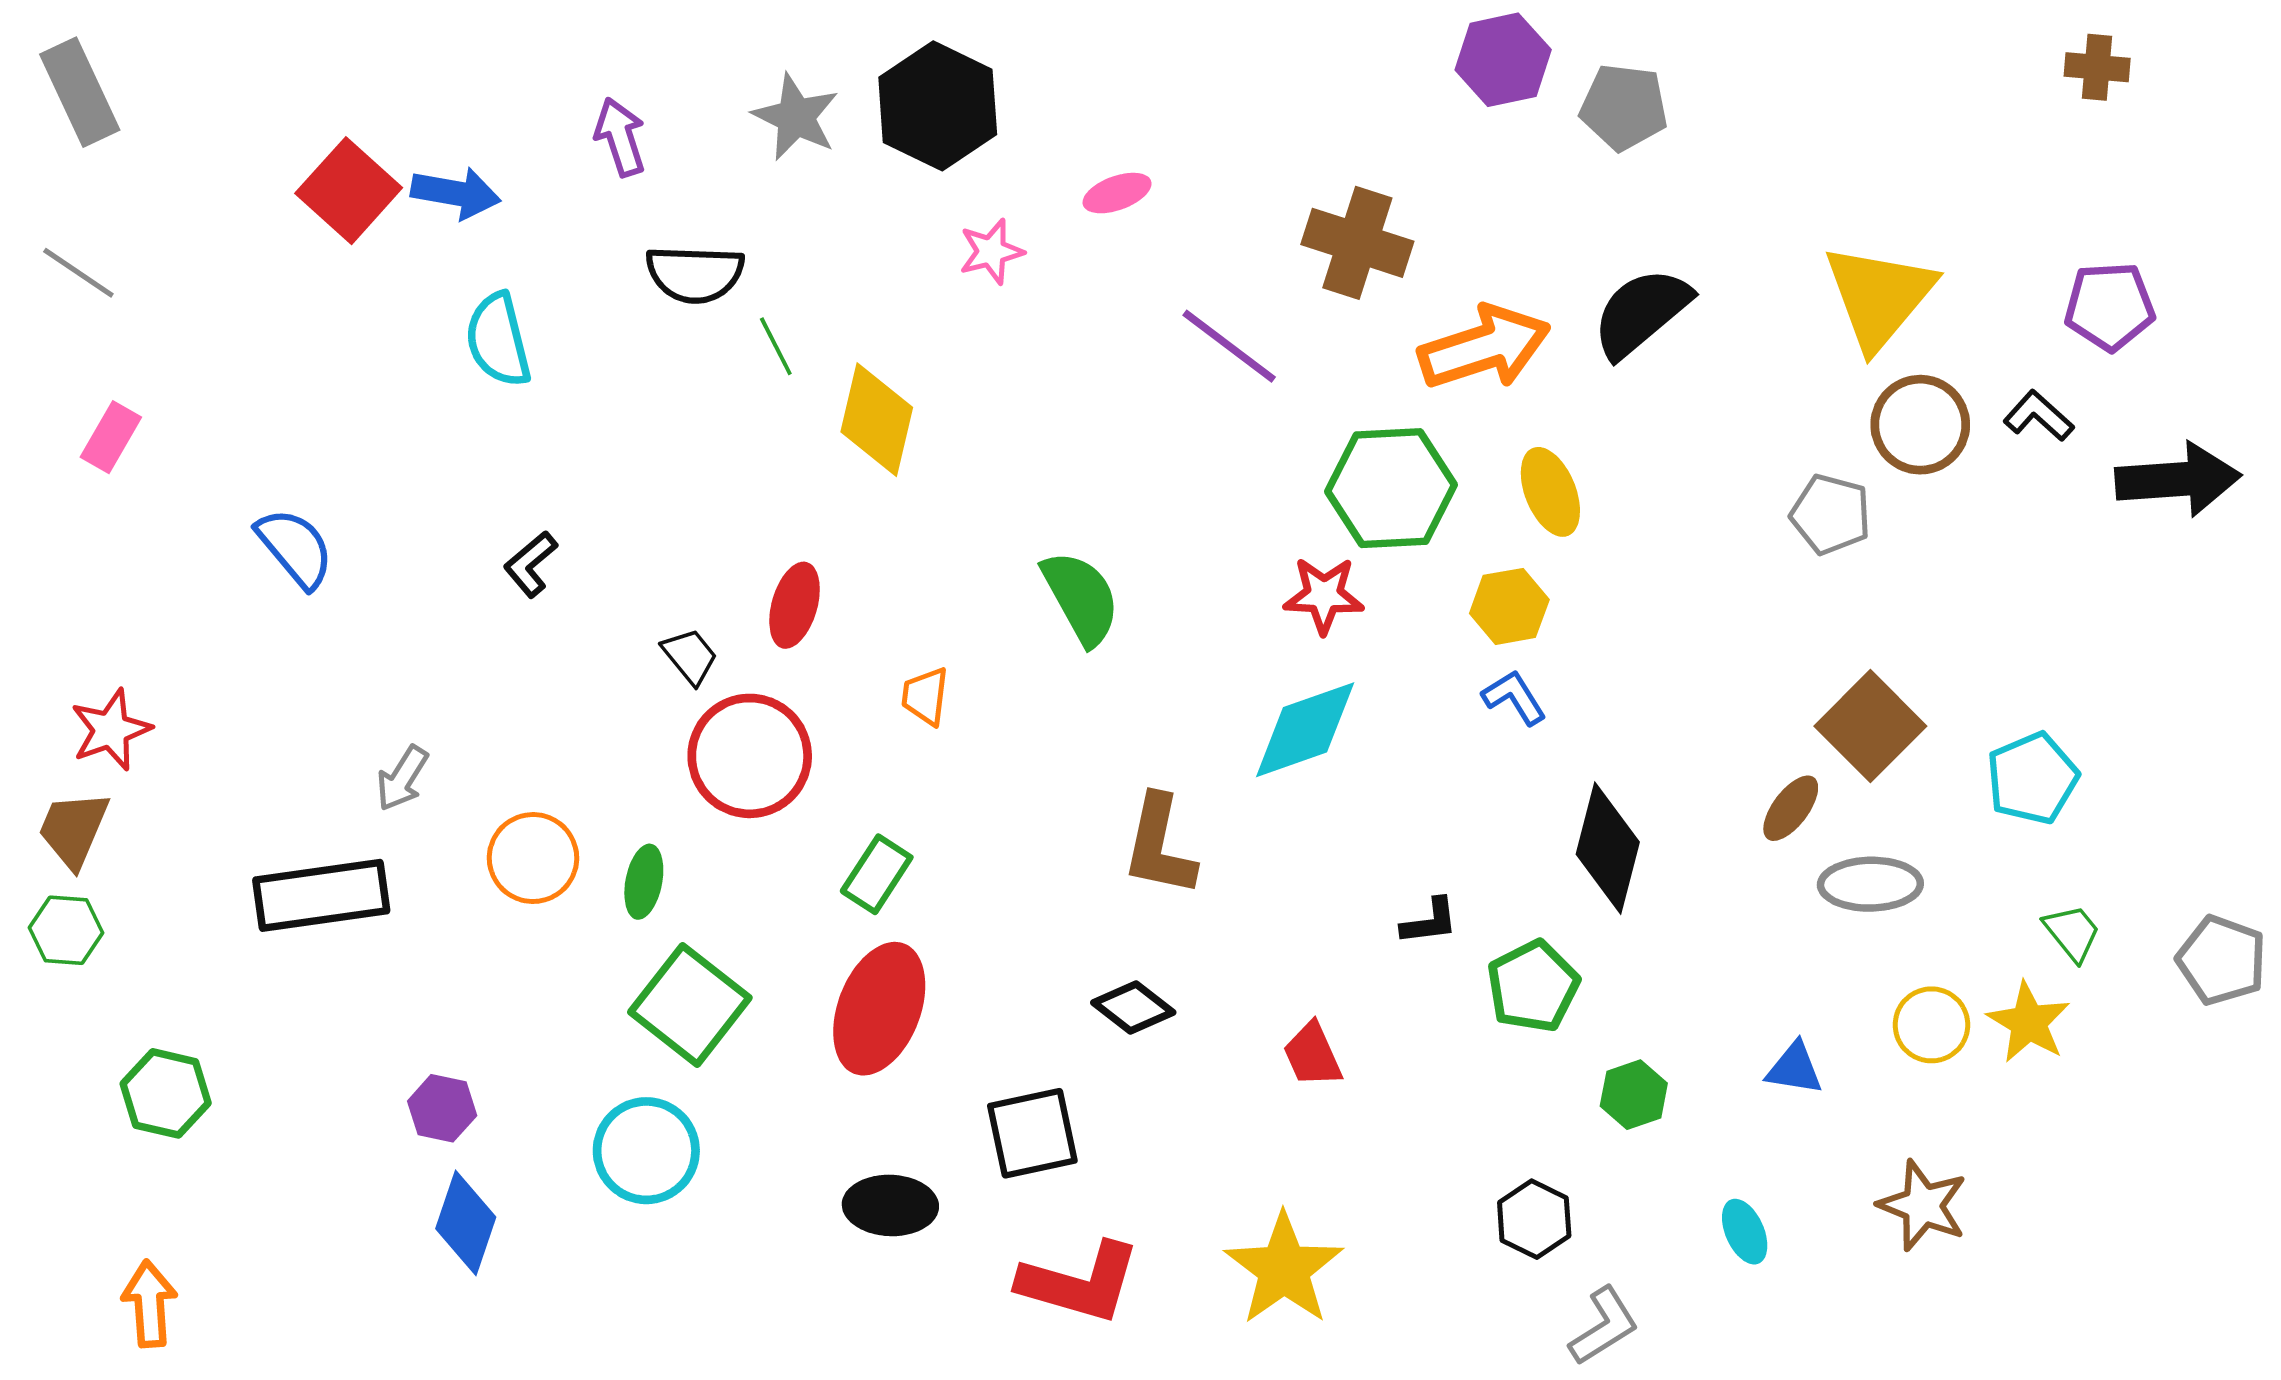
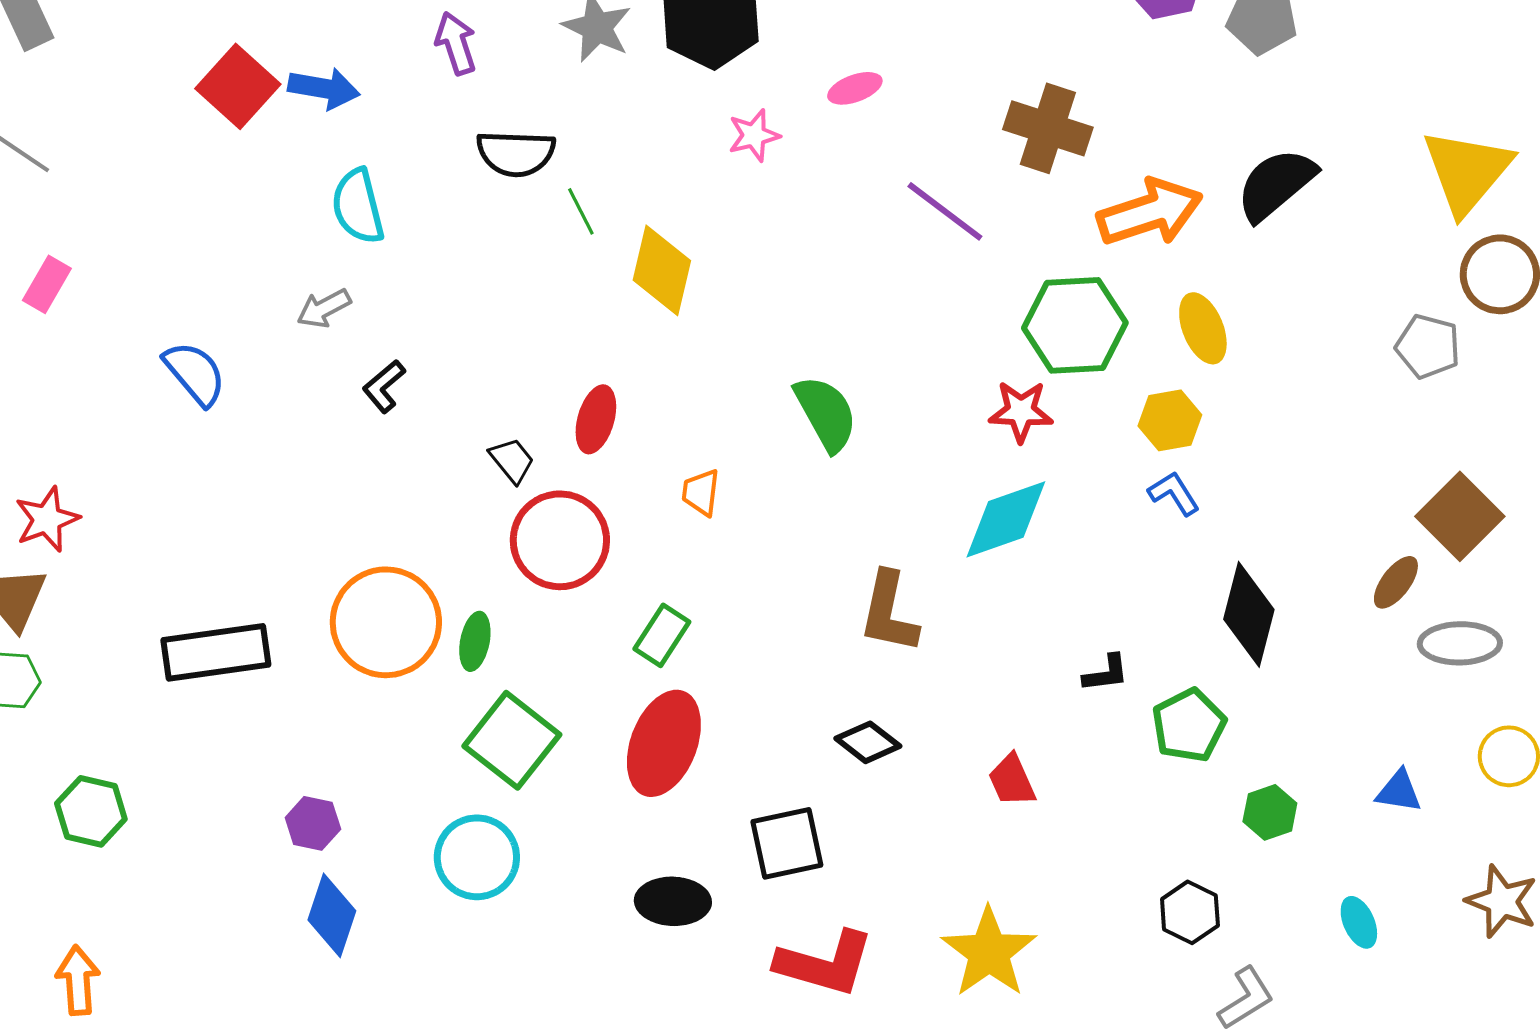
gray arrow: (402, 778) -> (324, 308), moved, turned 30
orange circle: (533, 858) -> (386, 622), size x1.5

